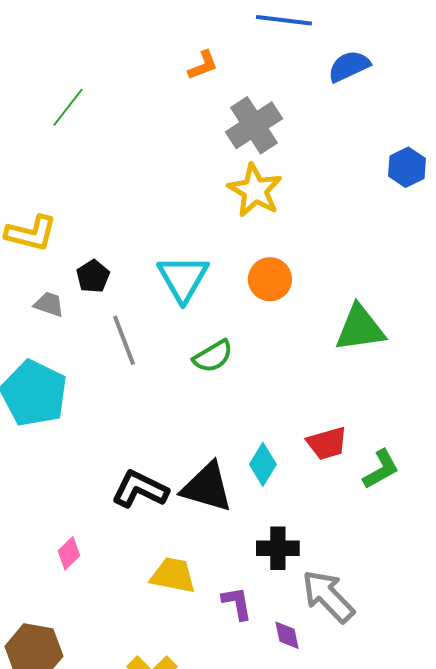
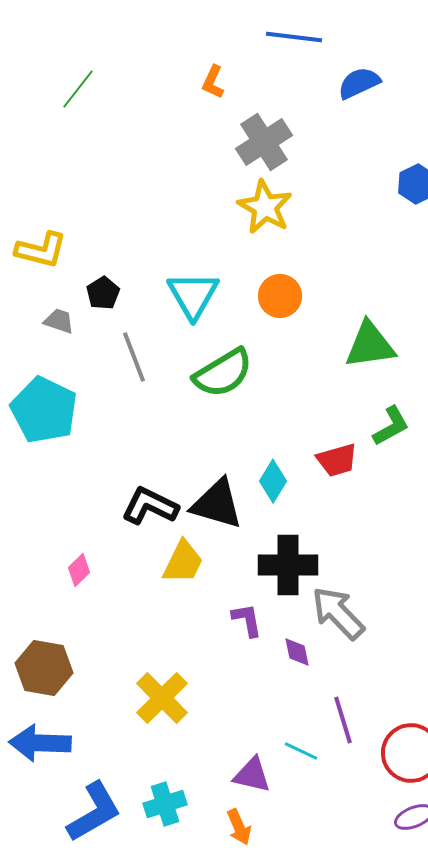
orange L-shape: (203, 65) -> (213, 82), turned 136
green line: (68, 107) -> (78, 89), moved
green semicircle: (213, 356) -> (223, 373), size x1.5
green L-shape: (381, 469) -> (391, 426), moved
black cross: (278, 548) -> (288, 565), size x1.4
yellow trapezoid: (173, 575) -> (183, 562), moved, turned 105

